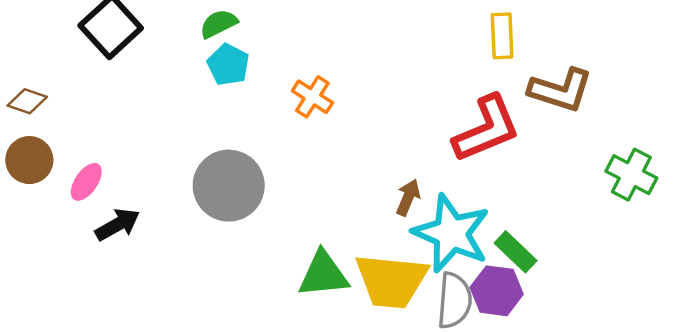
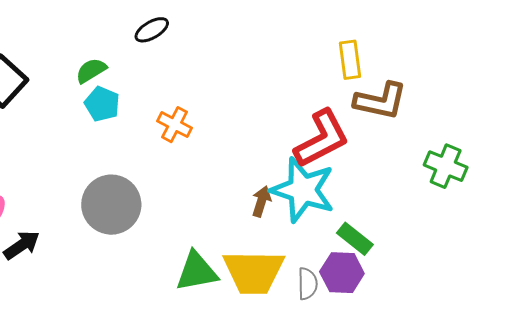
yellow rectangle: (502, 36) -> (350, 60), moved
cyan star: (451, 233) -> (303, 190), moved
gray semicircle: (454, 300) -> (308, 284), size x0.7

